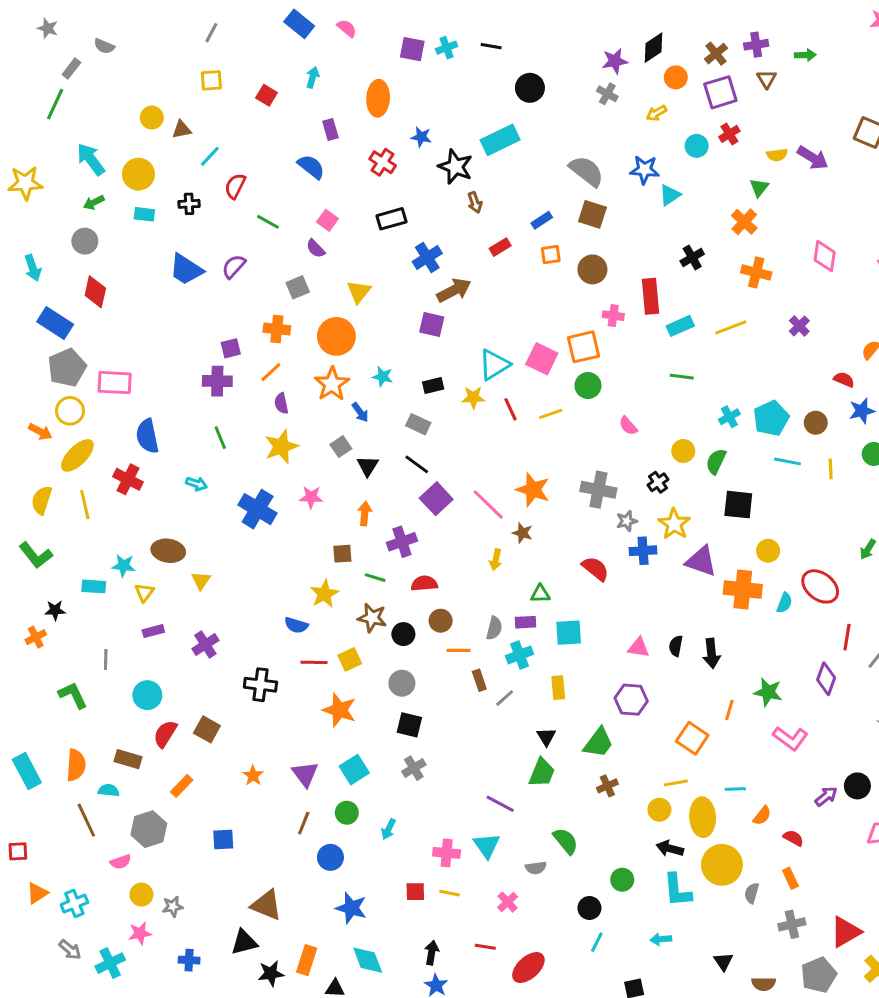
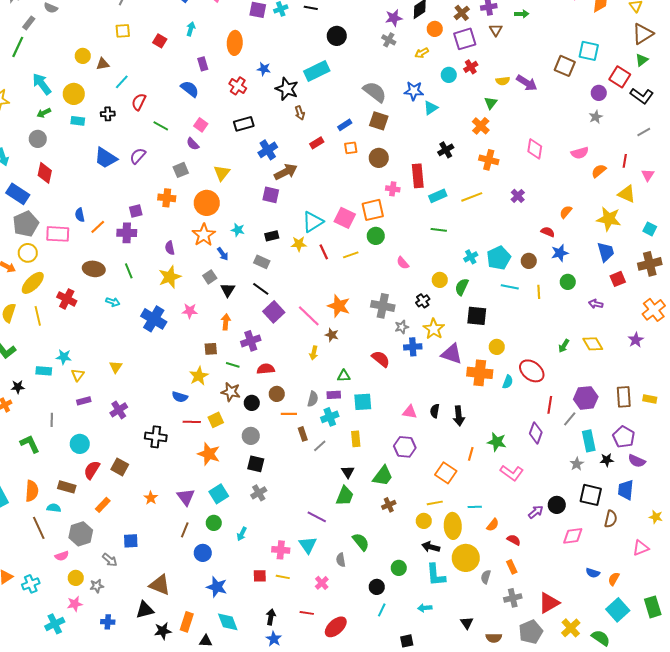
orange line: (271, 372) -> (98, 227), moved
blue semicircle: (147, 436) -> (80, 215), moved, size x0.6
brown ellipse: (168, 551) -> (94, 269), moved
gray semicircle: (536, 868) -> (341, 560), turned 88
gray arrow: (70, 950) -> (110, 560), moved

